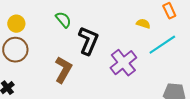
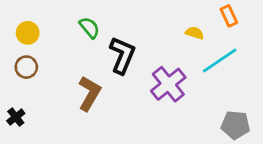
brown circle: (15, 50) -> (26, 67), size x0.7

